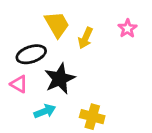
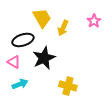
cyan arrow: (45, 111) -> (20, 84), moved

